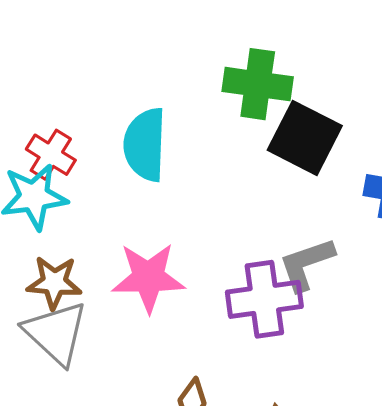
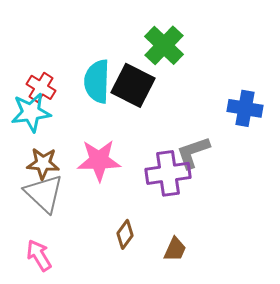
green cross: (258, 84) -> (164, 45), turned 36
black square: (305, 138) -> (133, 85), moved

